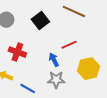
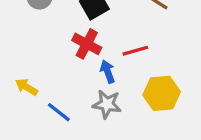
red cross: (17, 52) -> (87, 44), moved

